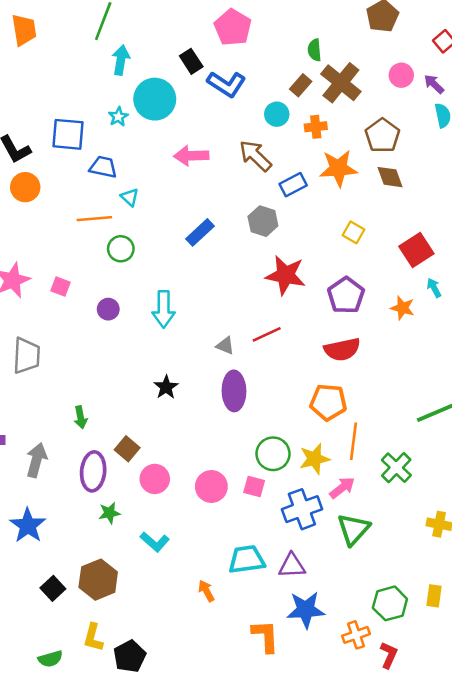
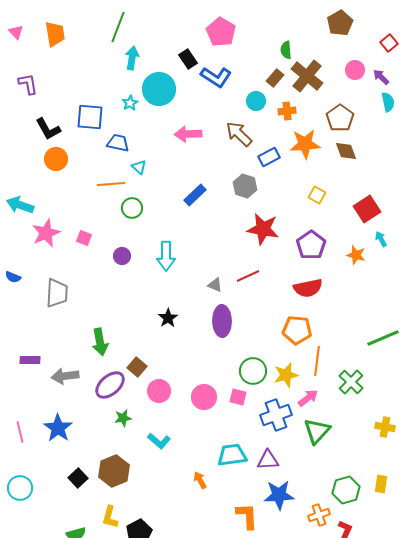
green arrow: (81, 417) -> (100, 342), size x1.5
gray arrow: (37, 460) -> (65, 376), turned -112
purple ellipse: (93, 471) -> (110, 385), turned 44

